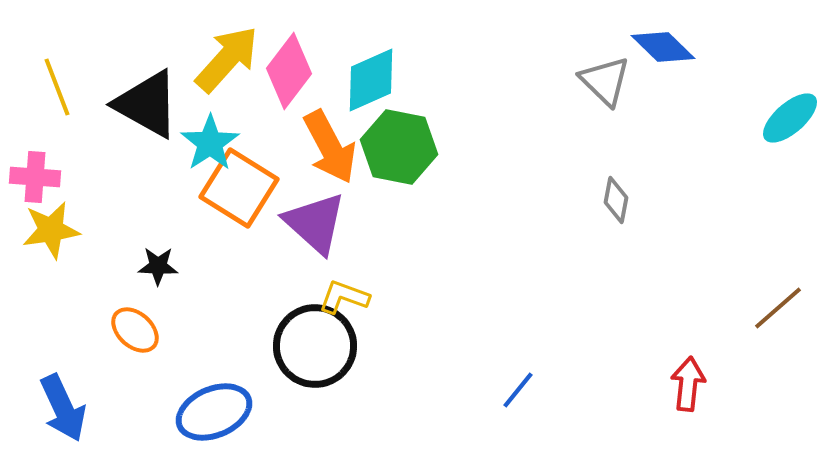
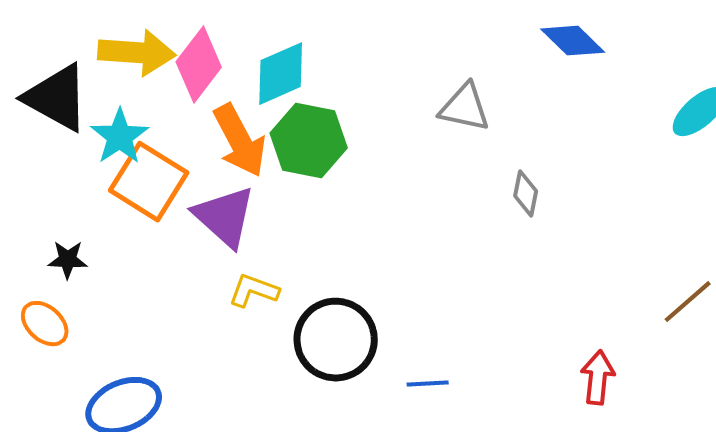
yellow arrow: (227, 59) -> (137, 53), turned 52
gray triangle: (605, 81) -> (465, 108), moved, turned -32
black circle: (315, 346) -> (336, 340), moved
blue line: (518, 390) -> (428, 384), turned 48

